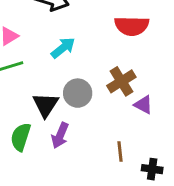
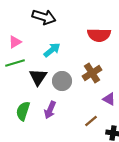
black triangle: (45, 105) -> (38, 77), moved
purple triangle: (143, 105) -> (109, 99), moved
brown line: (120, 152) -> (91, 121), turned 56

